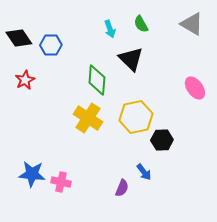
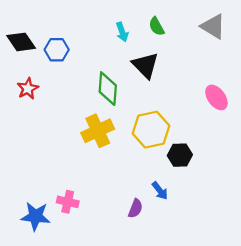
yellow cross: (88, 118) -> (98, 131), turned 32
blue star: (32, 174) -> (36, 216), moved

